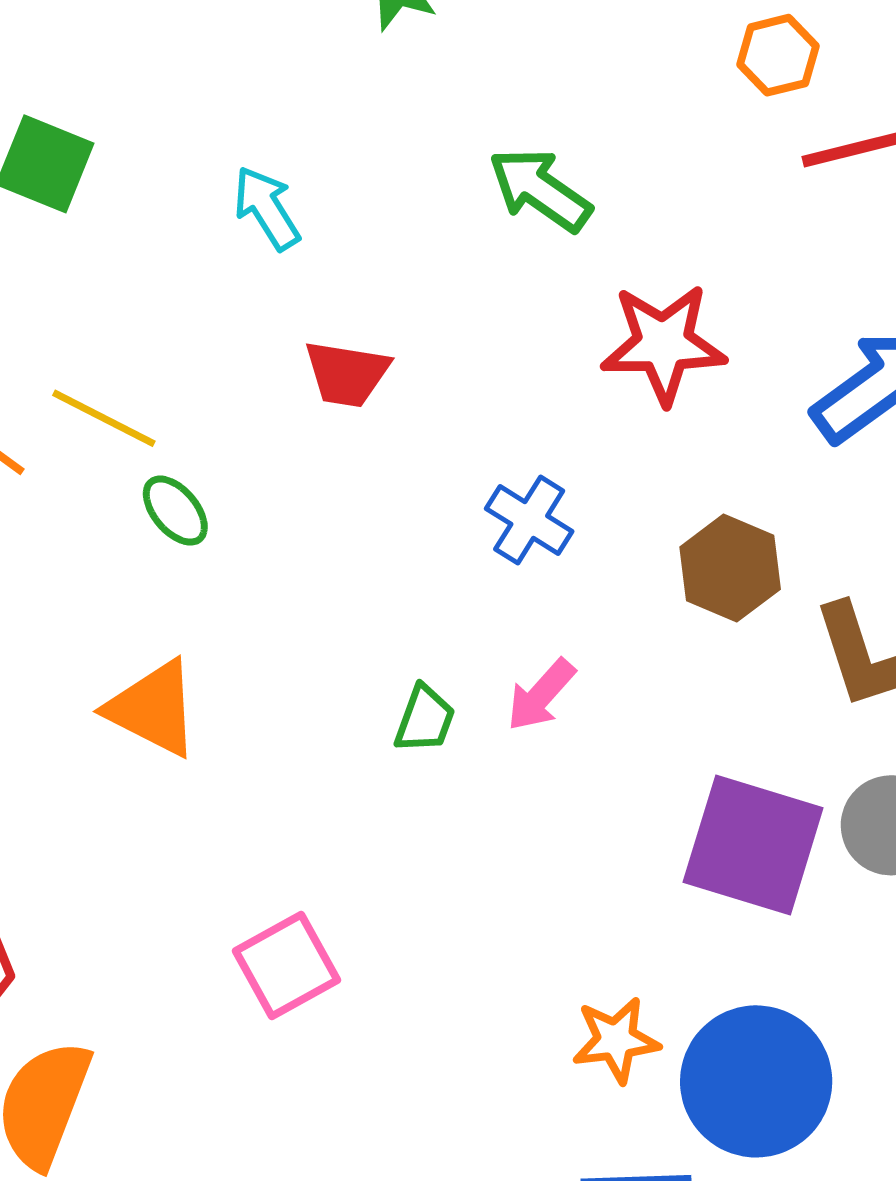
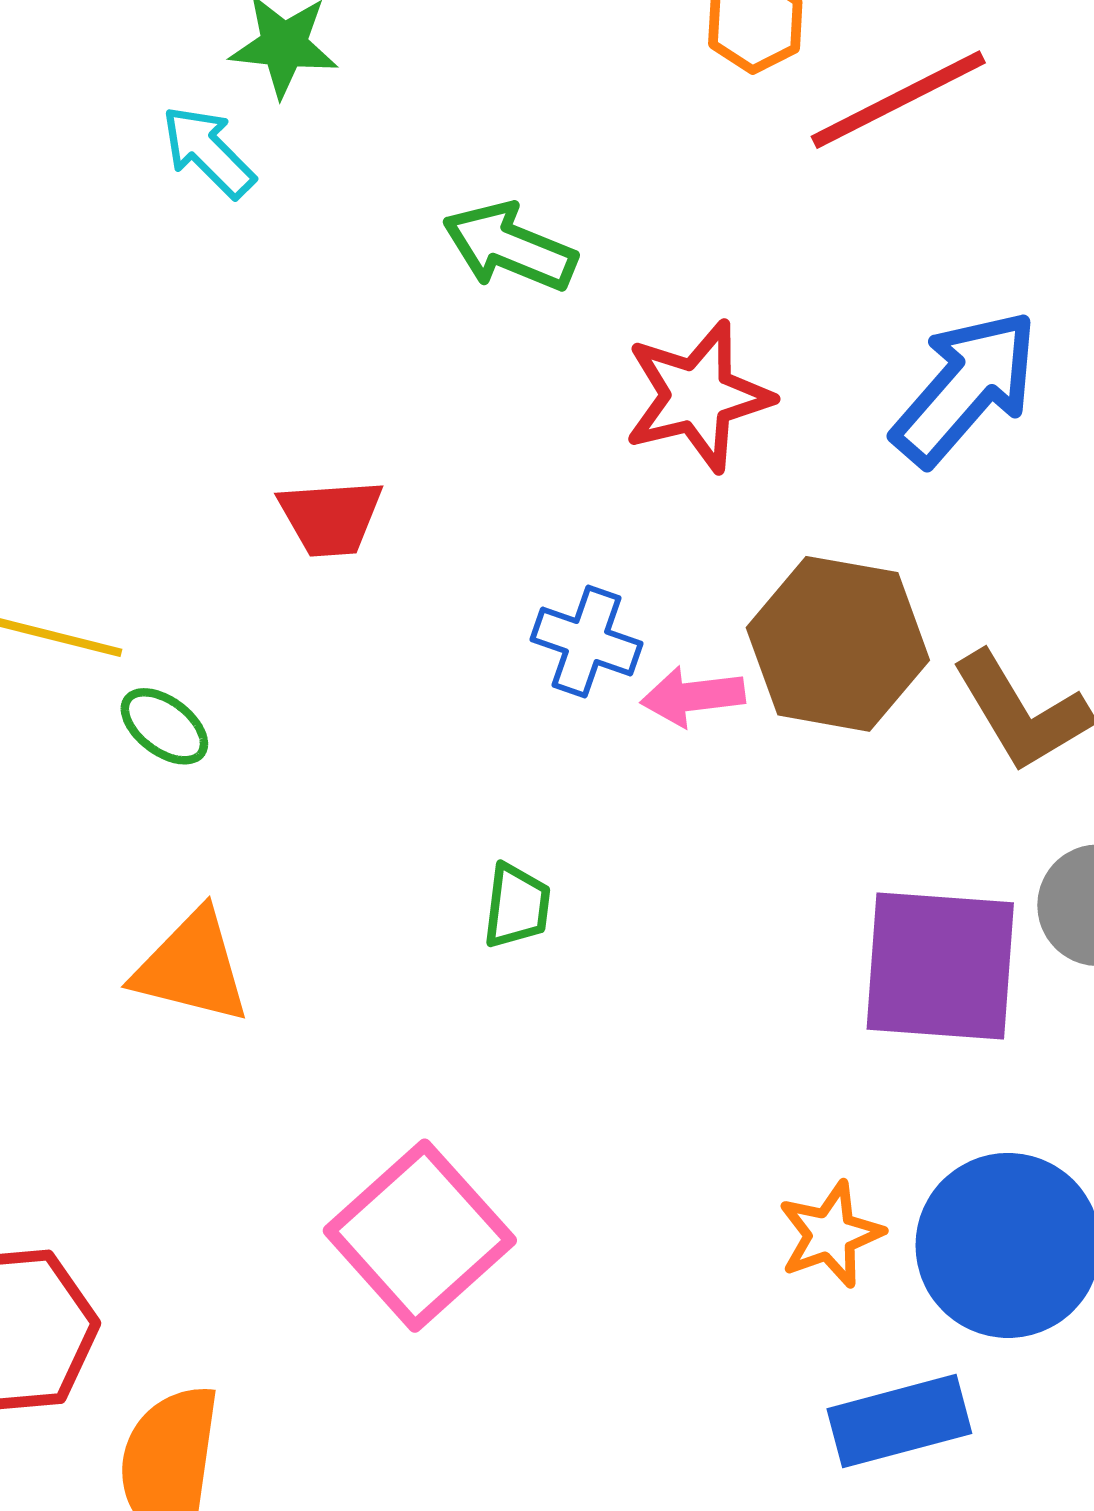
cyan arrow: (267, 208) -> (208, 152), moved
brown hexagon: (730, 568) -> (838, 644), size x1.4
pink arrow: (541, 695) -> (693, 696), moved, turned 54
pink square: (286, 966) -> (420, 1236), size x1.4

